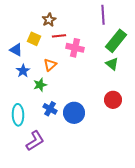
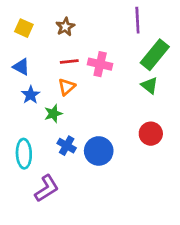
red line: (59, 36) -> (69, 61), moved
yellow square: (34, 39) -> (24, 28), moved

